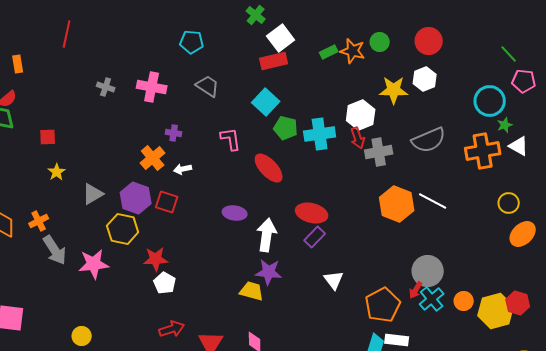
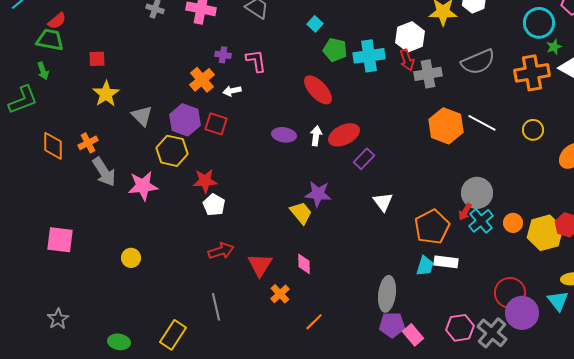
cyan square: (266, 102) -> (315, 24), size x0.6
pink L-shape: (231, 139) -> (256, 61), moved
yellow star: (57, 172) -> (106, 94), size x1.5
gray triangle: (93, 194) -> (142, 116), turned -45
yellow circle: (509, 203) -> (533, 130), moved
red ellipse: (312, 213) -> (344, 135), moved, turned -40
white arrow: (267, 235) -> (316, 136), moved, size x0.6
yellow trapezoid: (252, 291) -> (301, 213), turned 35

